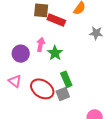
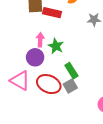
purple circle: (21, 54) -> (35, 57), moved
pink triangle: (15, 81) -> (20, 81), size x1.5

